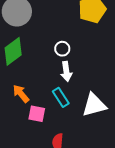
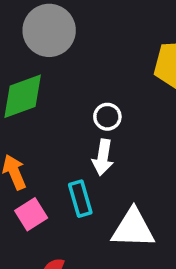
pink square: (37, 114) -> (31, 214), turned 30

